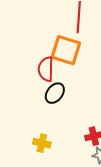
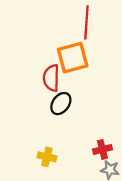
orange square: (66, 50) -> (73, 58), turned -32

